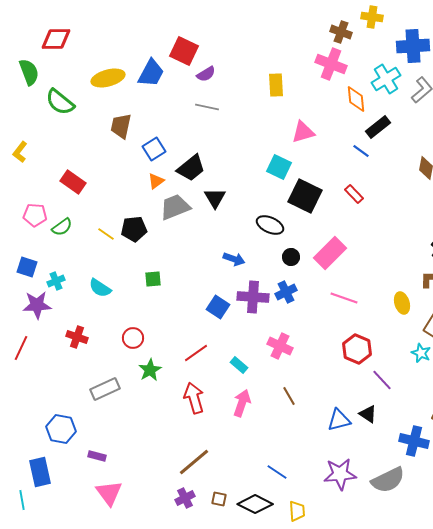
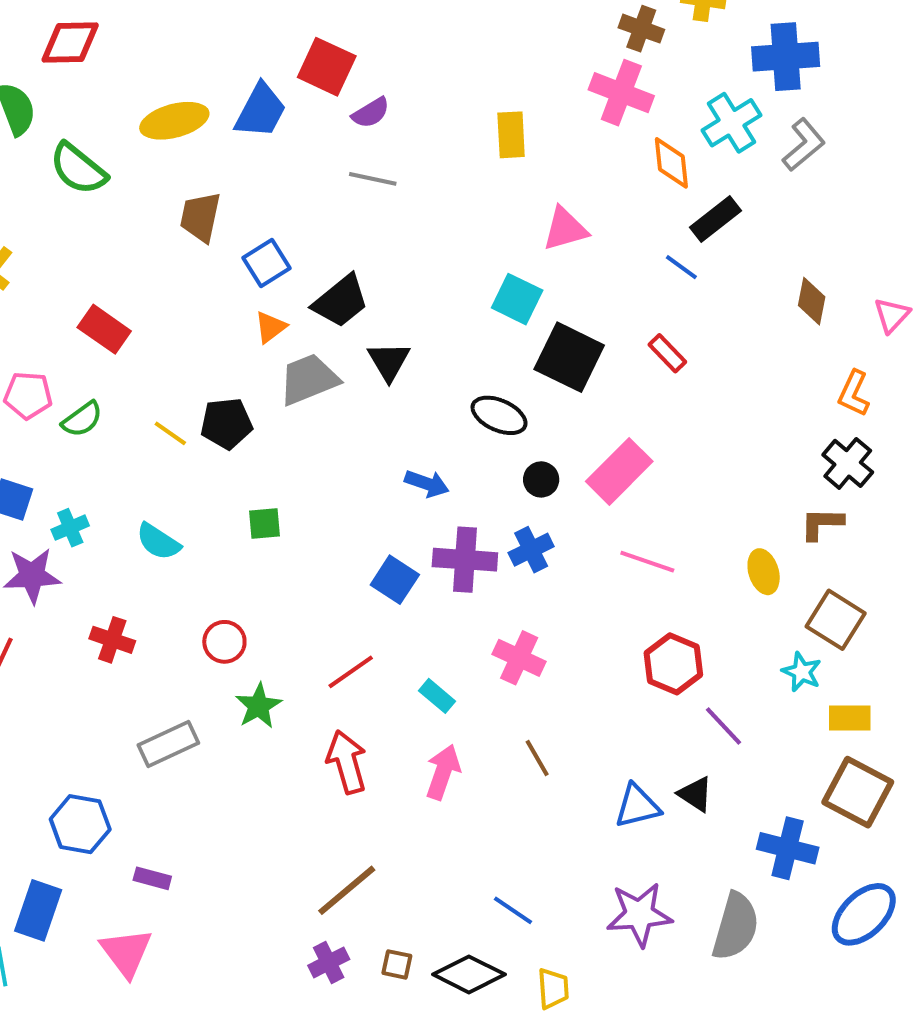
blue rectangle: (40, 472) -> (38, 910), turned 32
gray semicircle: (388, 480) -> (736, 926), turned -48
pink triangle: (109, 493) -> (126, 952), moved

